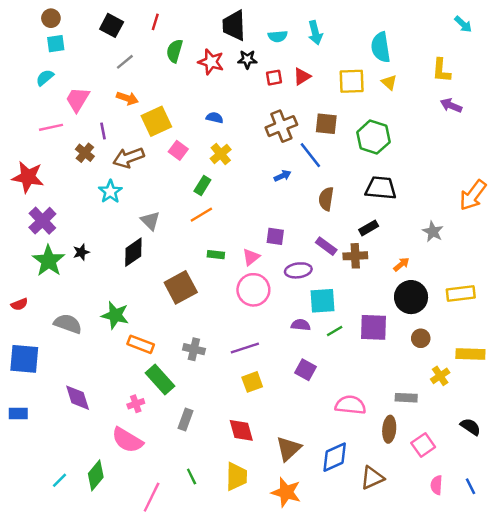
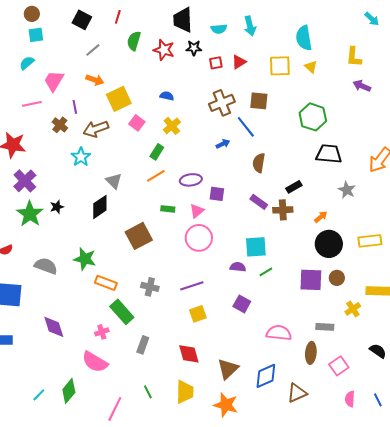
green hexagon: (373, 137) -> (313, 117), moved
black trapezoid: (381, 188) -> (329, 154), moved
purple ellipse: (298, 270) -> (191, 180), moved
purple square: (373, 327) -> (311, 280), moved

